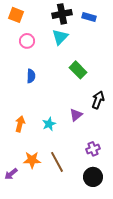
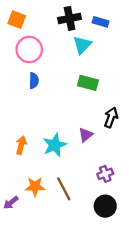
cyan triangle: (60, 37) -> (82, 45), moved
pink circle: (27, 41) -> (29, 50), size x1.5
green rectangle: (78, 70) -> (88, 83), turned -30
blue semicircle: (31, 76) -> (34, 81), moved
cyan star: (49, 124) -> (55, 145), size x1.5

